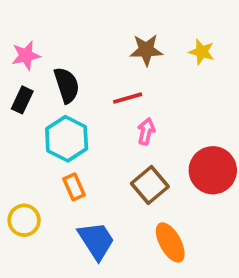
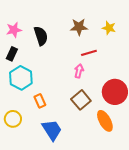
black semicircle: (67, 85) -> (41, 36), moved
red line: (128, 98) -> (89, 53), moved
cyan hexagon: (67, 139) -> (21, 78), moved
orange ellipse: (170, 242) -> (105, 121), moved

